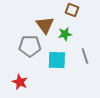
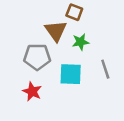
brown square: (72, 10) -> (74, 12), moved
red star: (20, 82) -> (32, 91), moved

